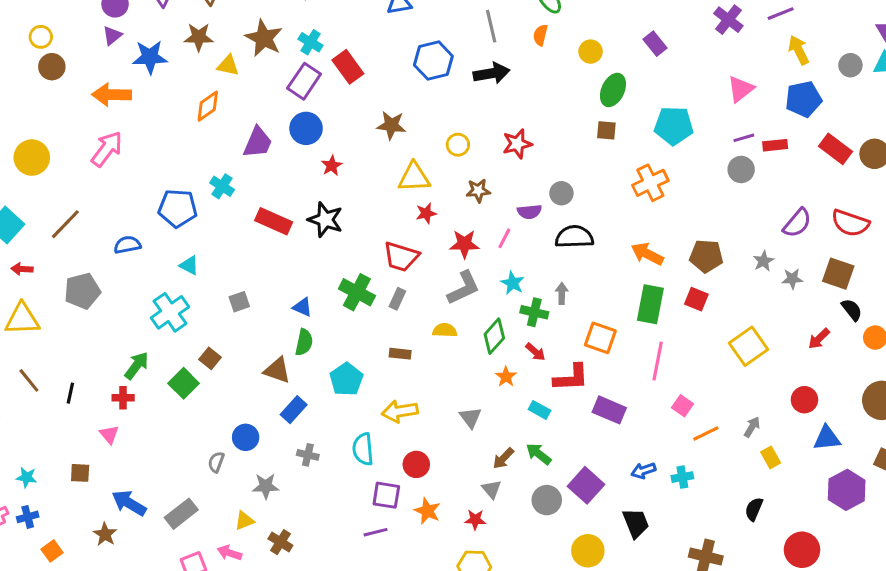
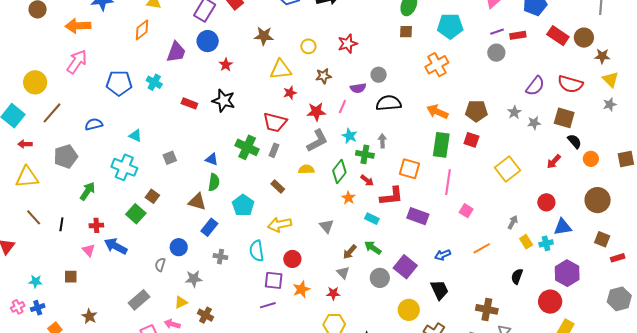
yellow circle: (32, 158) -> (35, 82), moved
blue pentagon: (178, 208) -> (119, 83), moved
red rectangle: (274, 221) -> (189, 103), size x0.7
cyan cross: (170, 312) -> (124, 167), turned -30
brown rectangle: (400, 354) -> (278, 186), turned 40
green arrow: (137, 366) -> (88, 191), moved
orange line: (706, 434) -> (482, 248), moved
cyan cross: (682, 477) -> (546, 243), moved
purple hexagon: (847, 490) -> (567, 273), moved
blue arrow: (129, 503) -> (116, 246), moved
orange star: (427, 511) -> (301, 289), turned 30

